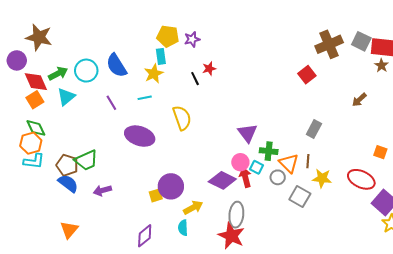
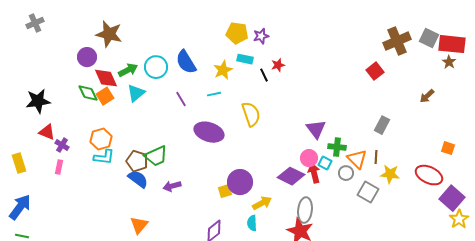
cyan rectangle: (161, 56) -> (245, 59), moved, turned -70
green diamond: (36, 128) -> (88, 93), moved

